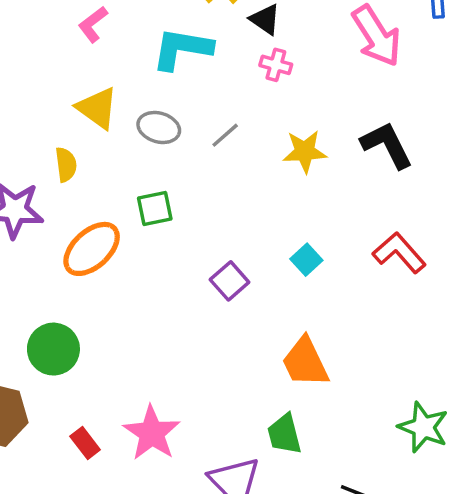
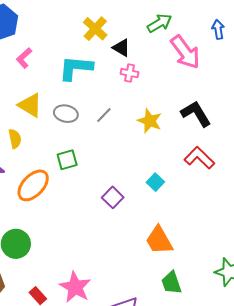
yellow star: (305, 151) -> (150, 121), turned 30
red L-shape: (399, 253) -> (199, 158), moved
green trapezoid: (284, 434) -> (171, 283), moved

